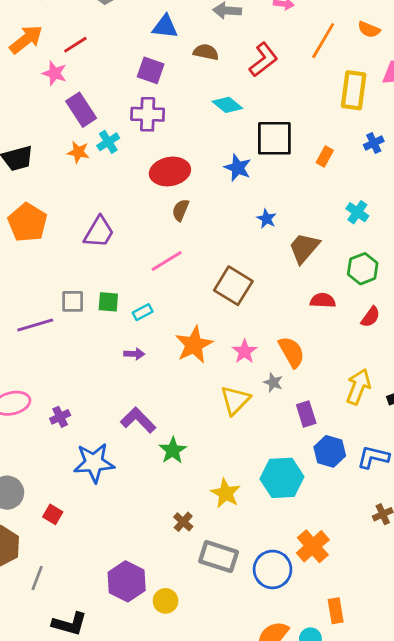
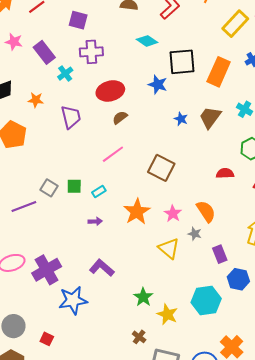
purple square: (151, 70) -> (78, 20), moved
pink star: (55, 73) -> (14, 42), moved
yellow rectangle: (354, 90) -> (235, 24), turned 40
orange star: (78, 152) -> (36, 100), moved
orange rectangle: (325, 156) -> (219, 72), size x2.0
brown semicircle: (181, 210) -> (120, 118), turned 35
purple trapezoid: (99, 232) -> (71, 117), moved, turned -40
brown trapezoid: (304, 248) -> (210, 117), moved
gray square: (73, 301) -> (49, 188), turned 36
yellow triangle: (235, 400) -> (169, 248), turned -30
purple cross: (60, 417) -> (47, 270), size x2.0
green star: (173, 450) -> (143, 297), moved

